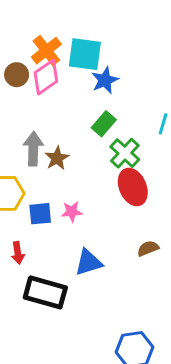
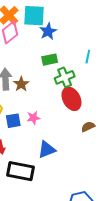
green rectangle: (104, 124) -> (50, 60), turned 42
green cross: (125, 153) -> (65, 77), turned 30
brown semicircle: (148, 248) -> (88, 127), moved

